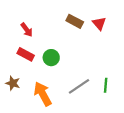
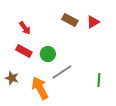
red triangle: (99, 23) -> (93, 22), turned 40
gray line: (79, 86) -> (62, 72), moved

